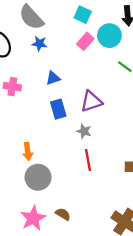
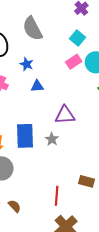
blue star: (40, 44) -> (27, 64), moved
blue rectangle: (58, 109) -> (25, 136), moved, size x1.4
red line: (88, 160) -> (57, 196), moved

